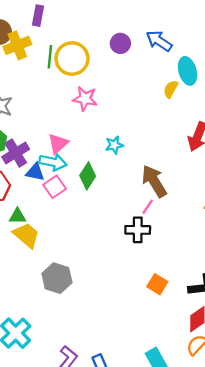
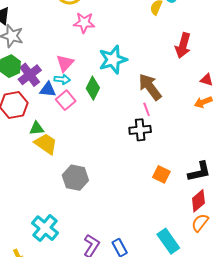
cyan star: (114, 145) -> (113, 60), size x1.8
cyan arrow: (53, 162) -> (62, 79), size x0.7
pink line: (148, 207) -> (147, 109), turned -48

